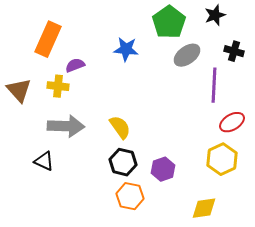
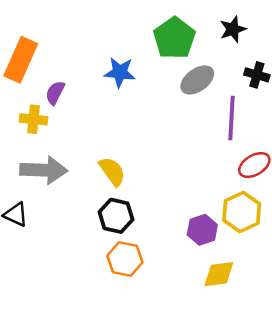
purple semicircle: (75, 65) -> (55, 93), turned -42
purple hexagon: (163, 169) -> (202, 230), moved

